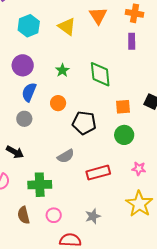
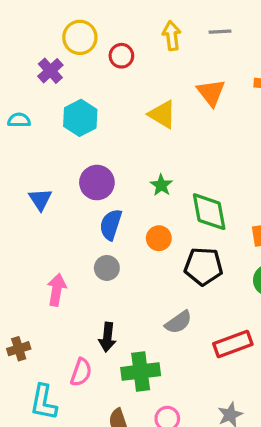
cyan hexagon: (29, 26) -> (80, 118), moved
green diamond: (100, 74) -> (209, 212), moved
black arrow: (15, 152) -> (107, 337), moved, turned 72

